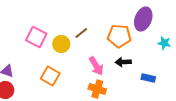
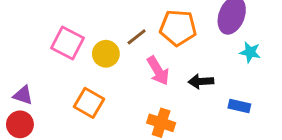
orange pentagon: (119, 36) -> (178, 28), moved
cyan star: (164, 43) -> (250, 52), moved
pink arrow: (96, 66) -> (158, 71), moved

